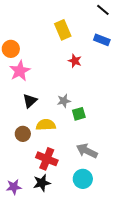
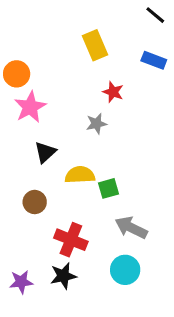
gray star: (64, 101) -> (96, 124), moved
green square: (79, 114) -> (109, 188), moved
yellow semicircle: (46, 125) -> (80, 175), moved

